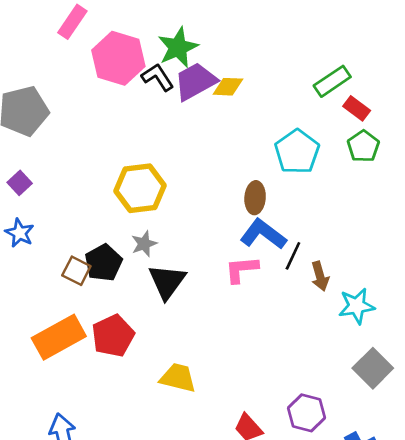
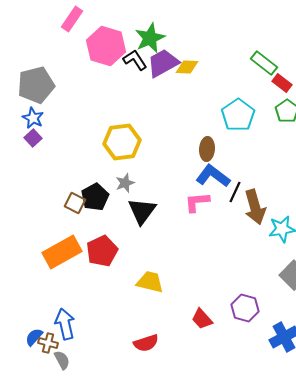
green rectangle: (332, 81) -> (264, 63), turned 72
blue star: (20, 233) -> (33, 118), moved
brown arrow: (320, 276) -> (255, 207), size x1.6

